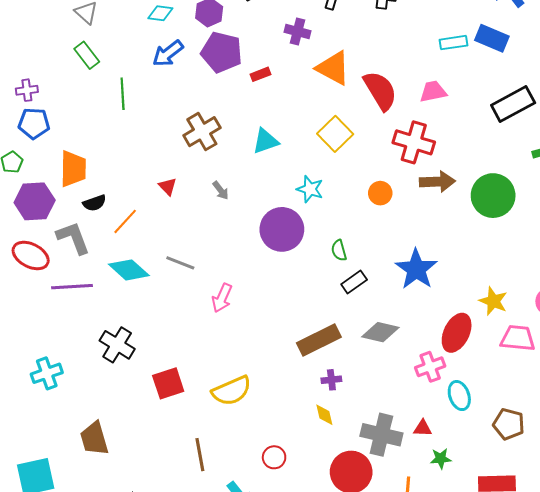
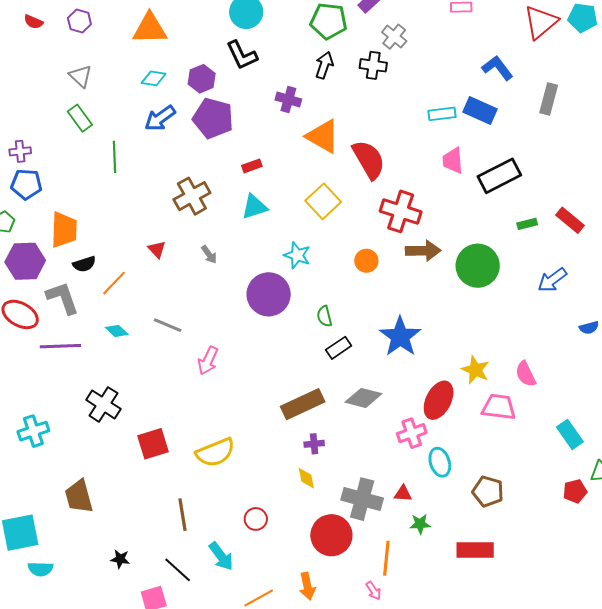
red rectangle: (260, 74) -> (252, 166), moved
pink trapezoid: (433, 91) -> (453, 161), moved, turned -84
cyan diamond: (129, 270) -> (117, 331), size x0.6

